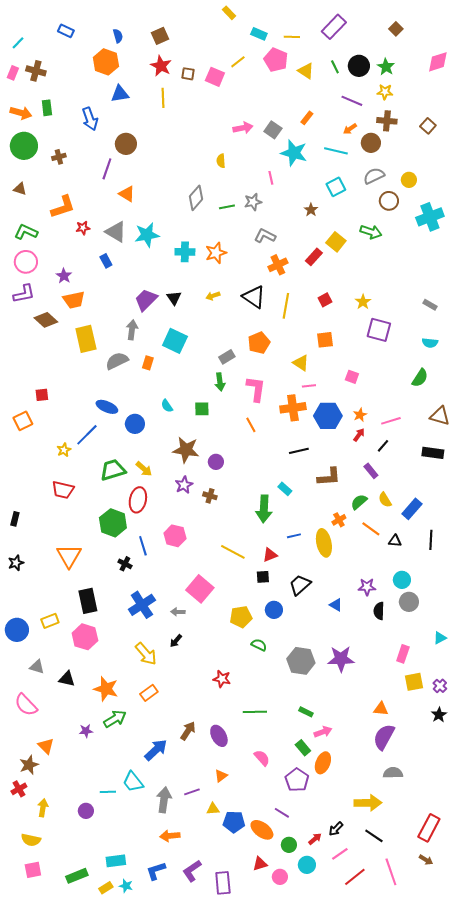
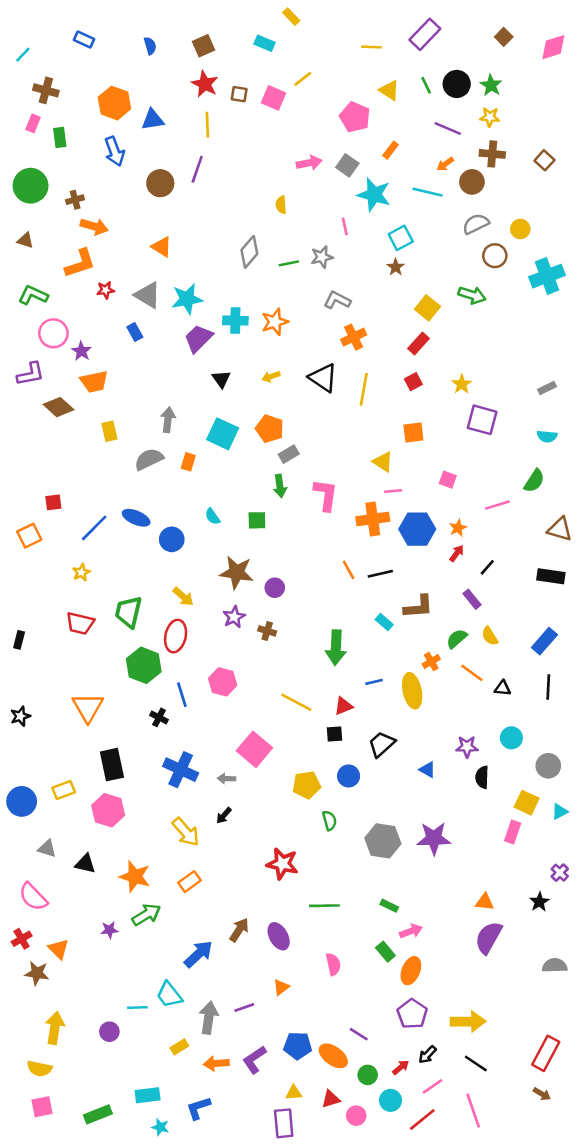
cyan rectangle: (259, 34) -> (265, 43), moved
pink pentagon: (276, 60) -> (355, 117), moved
orange hexagon: (106, 62) -> (114, 103), moved
pink diamond: (438, 62) -> (553, 47), moved
pink rectangle: (13, 73) -> (33, 123), moved
orange arrow: (21, 113) -> (94, 226), moved
purple line: (107, 169) -> (197, 169), moved
cyan square: (336, 187) -> (401, 238), moved
red rectangle: (314, 257) -> (419, 343), moved
pink circle: (26, 262) -> (53, 333), moved
purple trapezoid: (146, 300) -> (198, 338), moved
gray rectangle: (430, 305) -> (547, 388), turned -56
yellow rectangle: (86, 339) -> (109, 431), size x0.6
orange pentagon: (259, 343) -> (270, 429), moved, turned -30
pink line: (391, 421) -> (497, 505), moved
orange line: (251, 425) -> (349, 570), moved
blue line: (87, 435) -> (94, 528), moved
green trapezoid: (113, 470) -> (128, 612), moved, turned -60
cyan rectangle: (285, 489) -> (384, 622), moved
blue rectangle: (412, 509) -> (544, 641), moved
black rectangle: (15, 519) -> (19, 640), moved
gray circle: (409, 602) -> (548, 766), moved
blue cross: (142, 605) -> (181, 770), turned -32
green semicircle: (259, 645) -> (329, 821), turned 49
red star: (222, 679) -> (282, 864), size x1.4
yellow square: (414, 682) -> (527, 803), moved, turned 36
black star: (439, 715) -> (539, 902), moved
pink semicircle: (262, 758) -> (333, 964), turned 30
brown star: (29, 765) -> (37, 973), turned 30
gray semicircle: (393, 773) -> (555, 966), moved
purple pentagon: (297, 780) -> (412, 1014), moved
red cross: (19, 789) -> (22, 939), moved
yellow arrow: (43, 808) -> (55, 1028), size x1.4
yellow triangle: (213, 809) -> (294, 1093), moved
purple L-shape: (192, 871) -> (254, 1060), moved
pink line: (391, 872) -> (473, 1111), moved
red line: (355, 877) -> (422, 1119), moved
yellow rectangle: (106, 888) -> (179, 1047), moved

